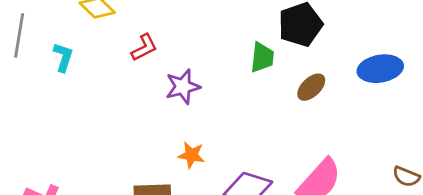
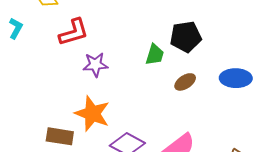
red L-shape: (144, 48) -> (74, 32), size x1.5
orange star: (191, 155) -> (92, 114), size x1.8

